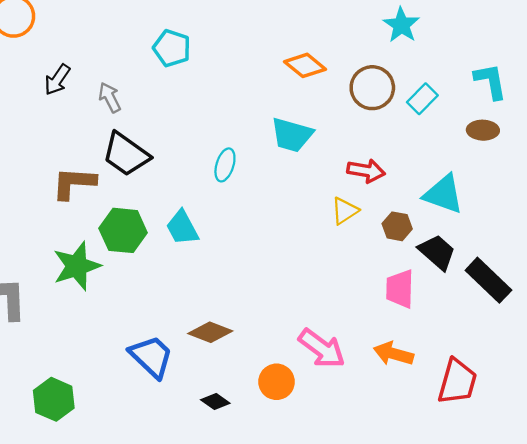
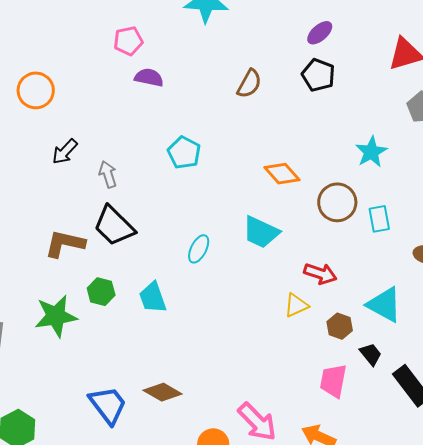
cyan pentagon: (172, 48) -> (184, 153), moved
cyan rectangle: (422, 99) -> (379, 219), turned -64
green hexagon: (123, 230) -> (101, 292), size x0.7
black trapezoid: (437, 252) -> (371, 354), size x0.7

